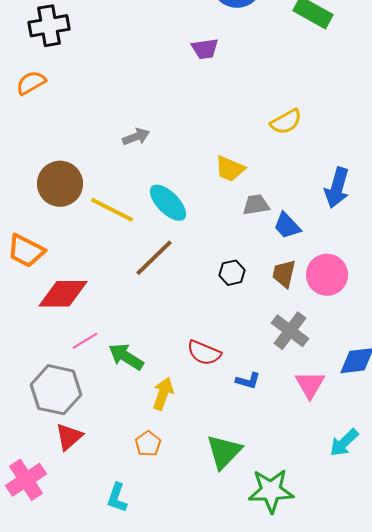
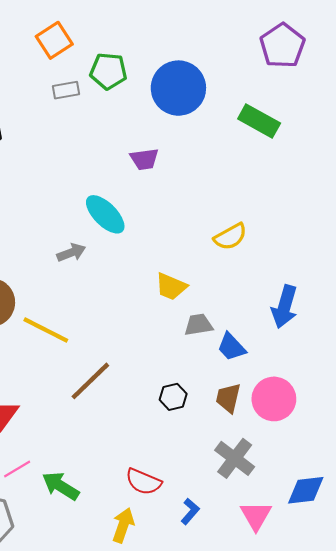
cyan ellipse: (168, 203) -> (105, 214), moved
blue L-shape: (248, 381) -> (190, 511), turned -65
yellow arrow: (163, 394) -> (123, 525), moved

